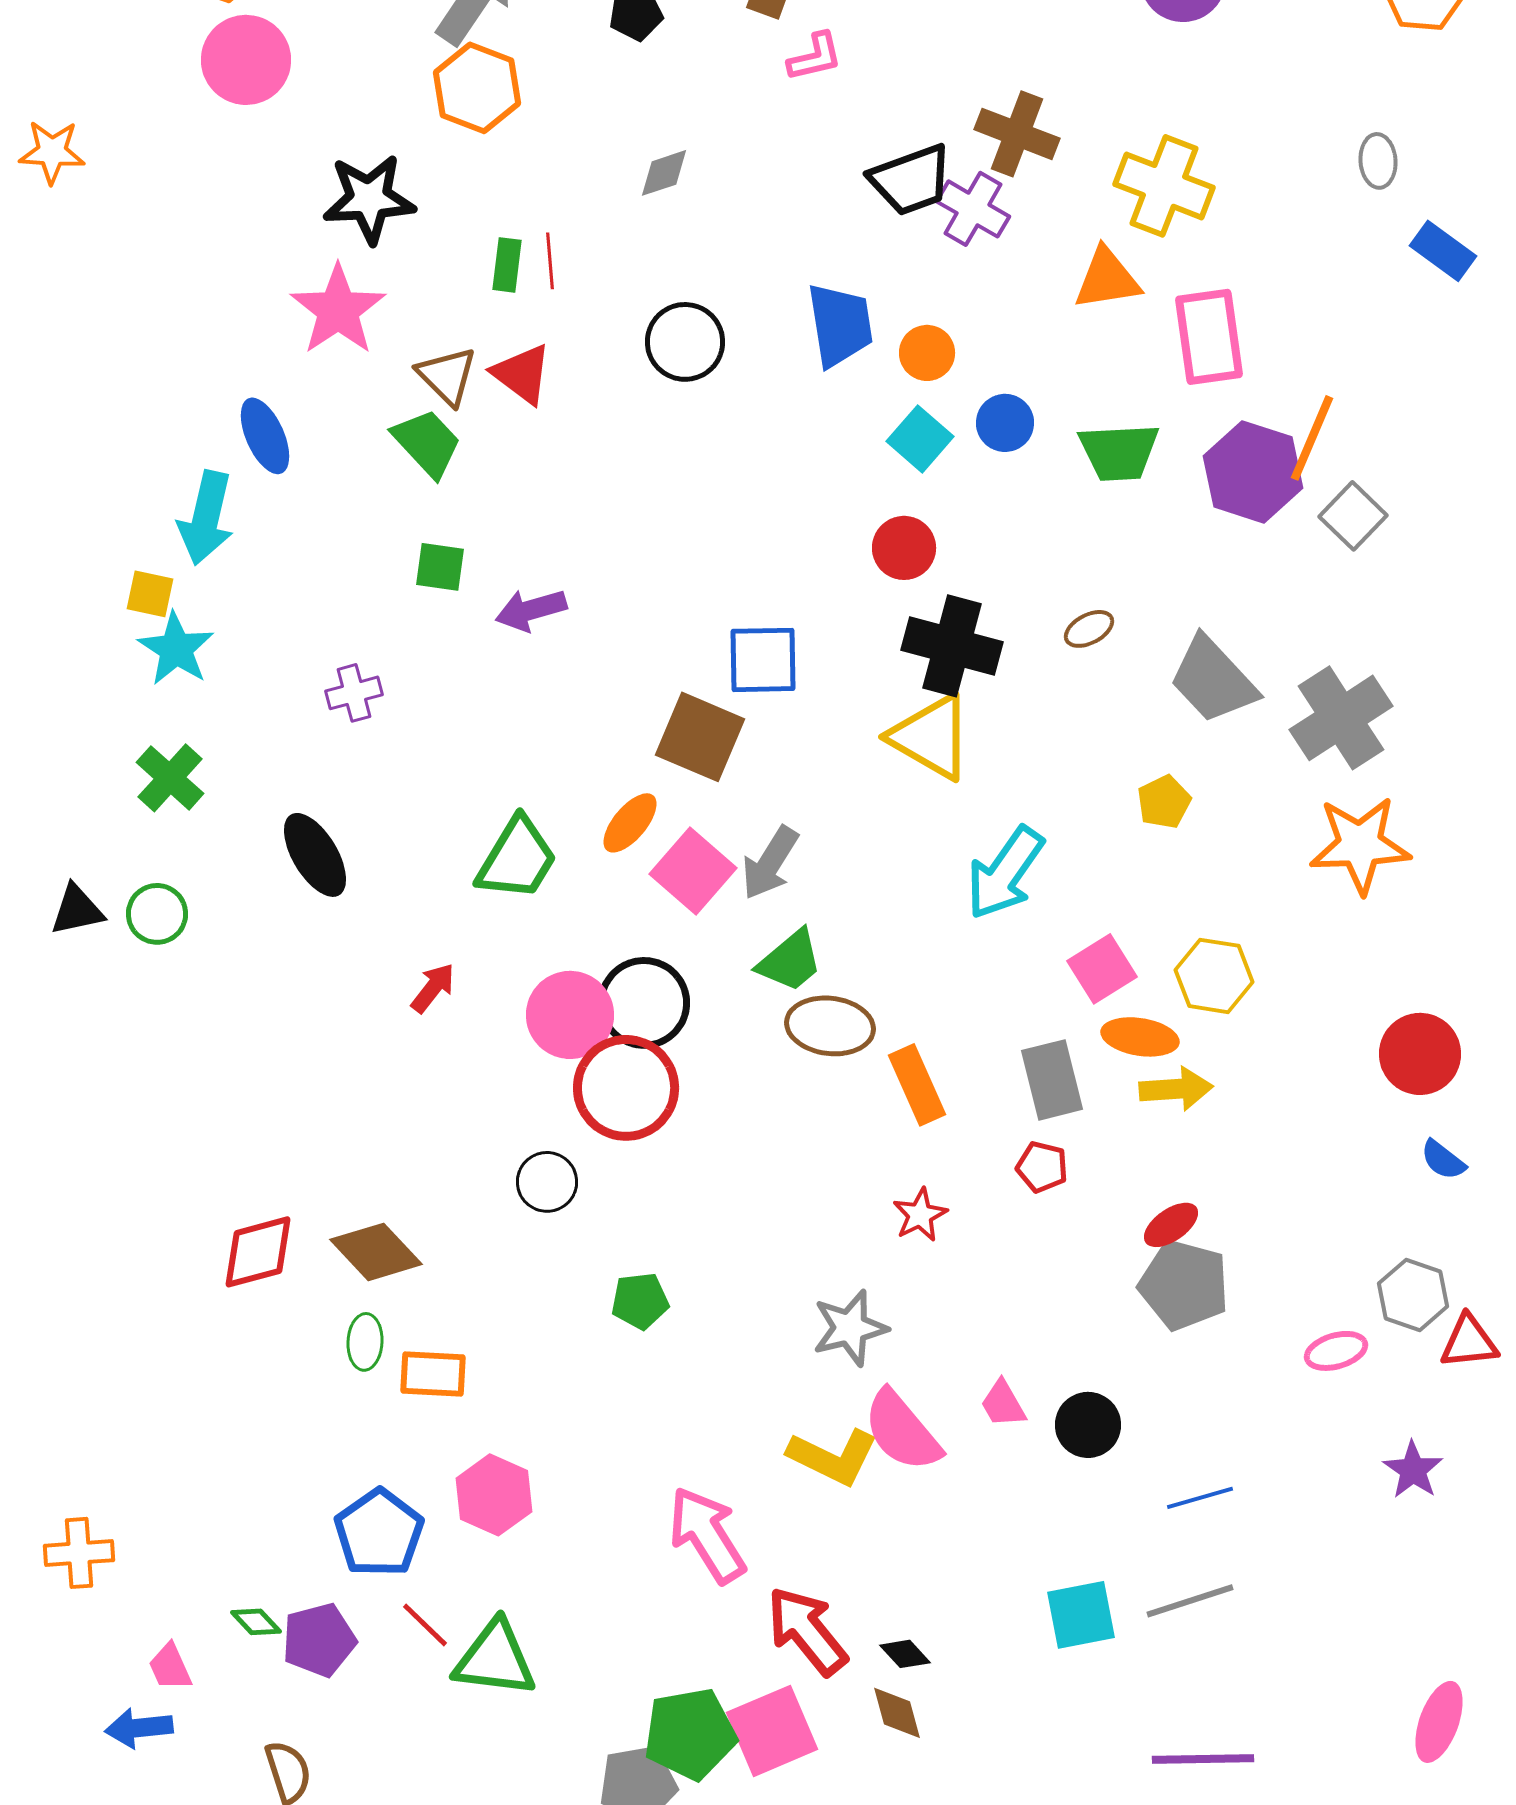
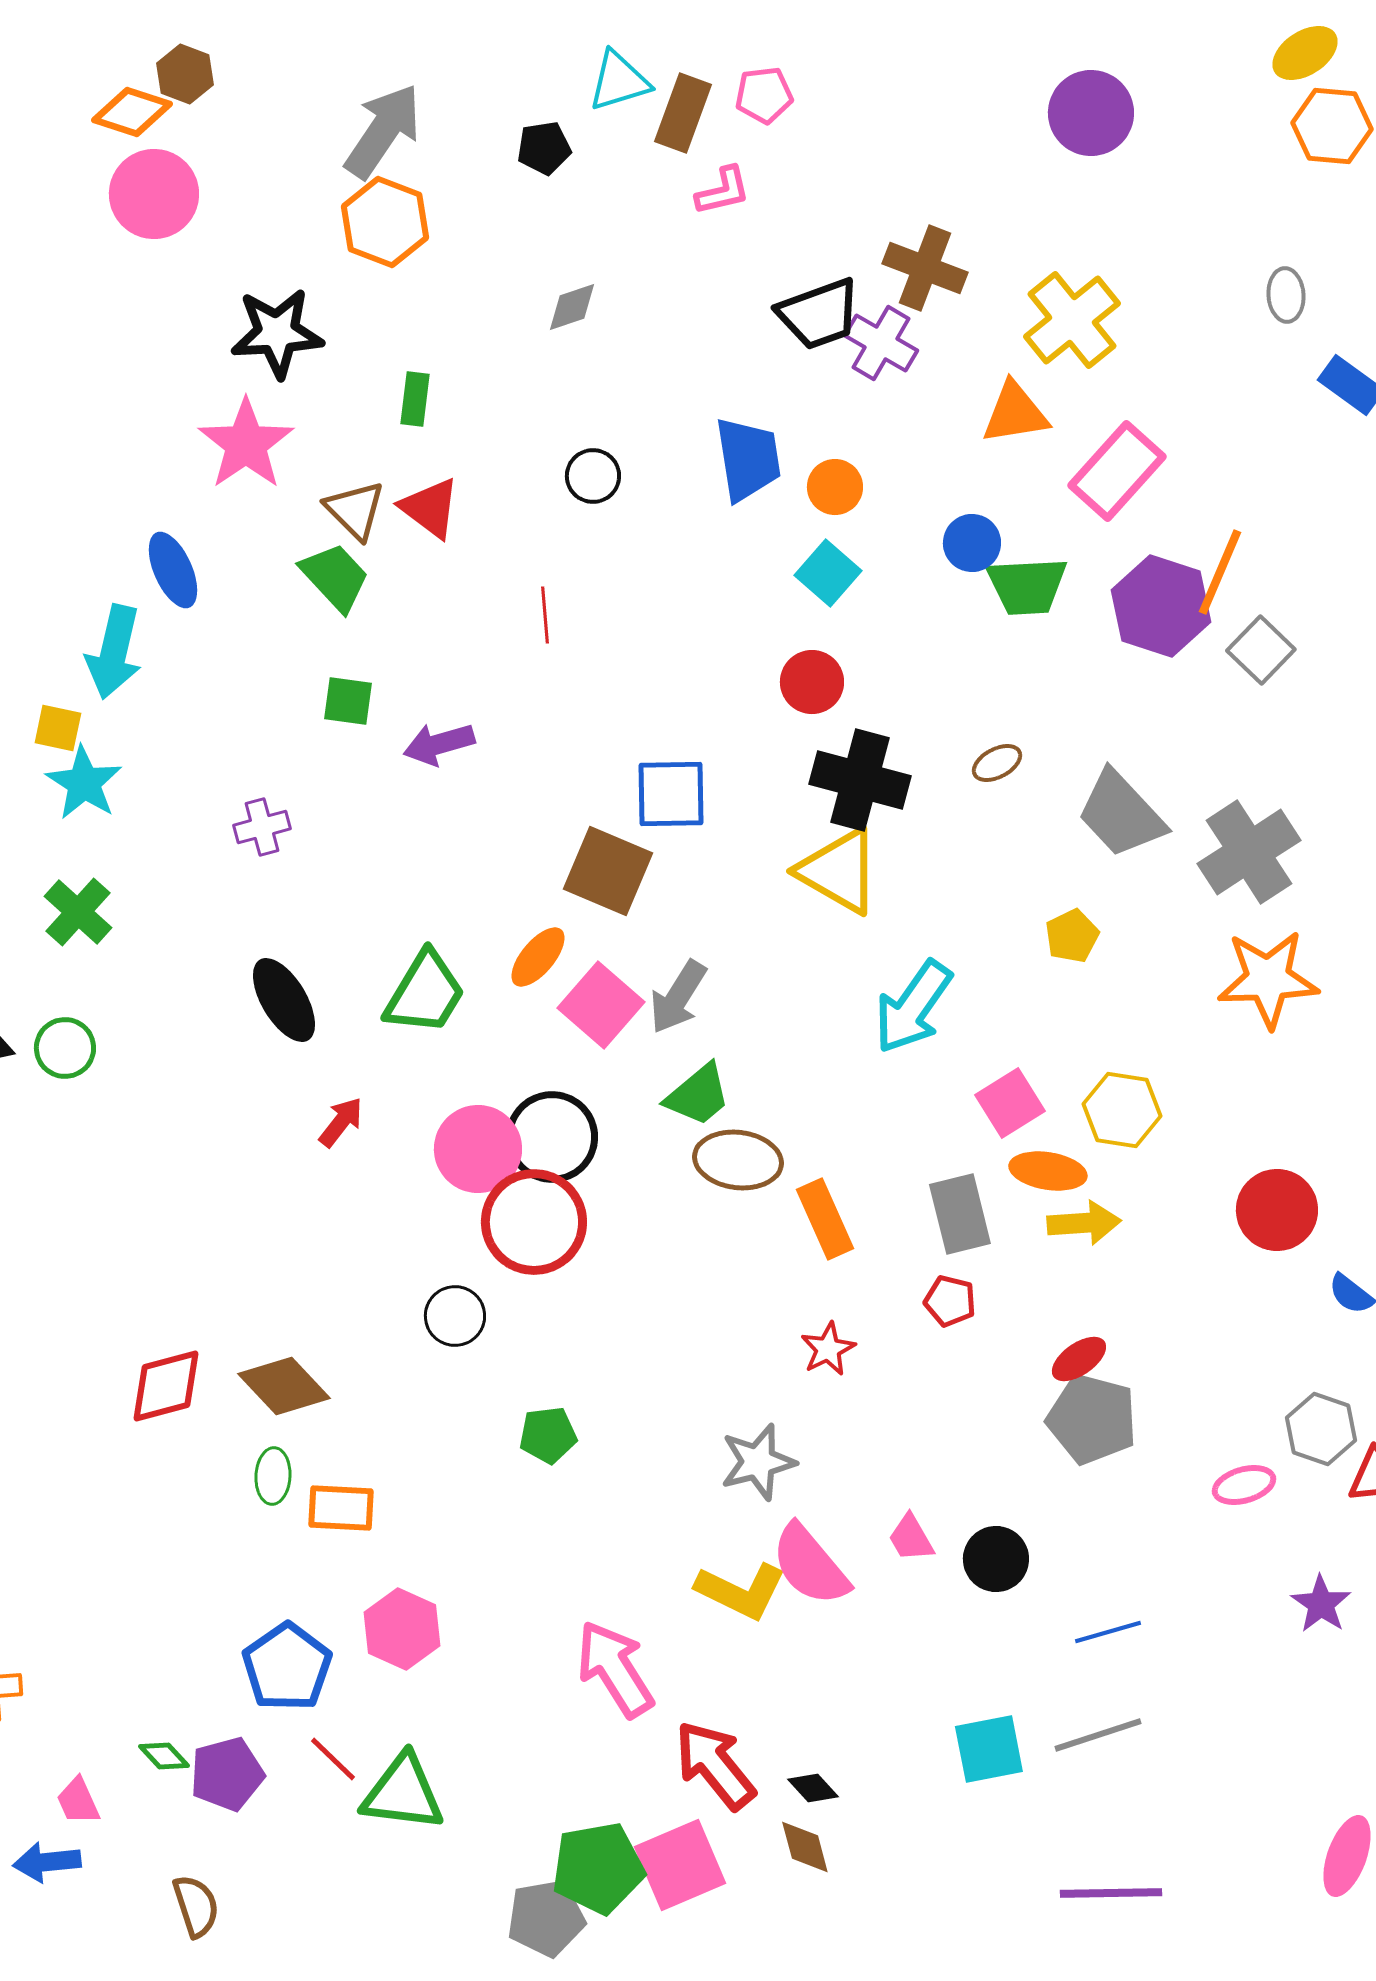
yellow cross: (1164, 186) -> (1072, 320), turned 30
red line: (550, 261) -> (545, 615), moved
pink rectangle: (1209, 337) -> (1117, 471), turned 50
black circle: (685, 342) -> (593, 476), size x0.7
blue circle: (1005, 423) -> (972, 543), moved
black ellipse: (315, 855) -> (284, 1000), moved
red circle: (1420, 1054) -> (1277, 1210), moved

